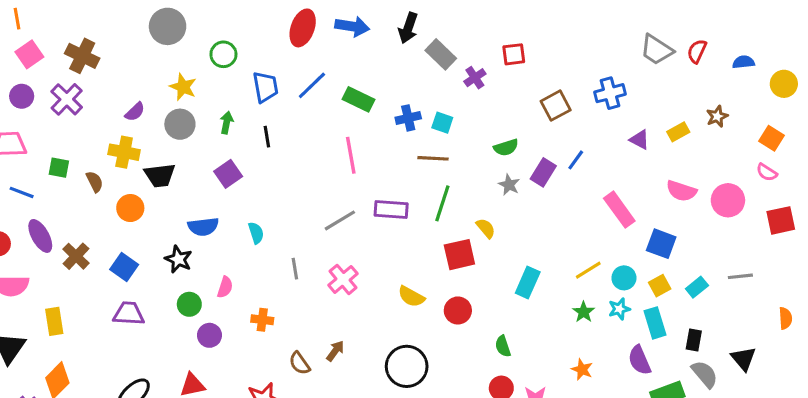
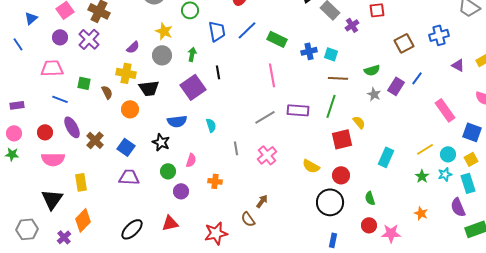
black line: (267, 137) -> (218, 72), moved
brown line: (433, 158) -> (338, 78), moved
purple square: (228, 174) -> (193, 87), size x1.4
brown semicircle: (300, 363) -> (248, 219), moved
black circle: (407, 366) -> (330, 202), moved

